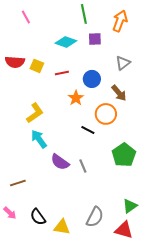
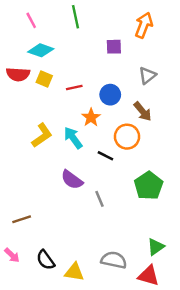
green line: (84, 14) -> (75, 17), moved
cyan diamond: (66, 42) -> (41, 50), moved
cyan arrow: (39, 139) -> (73, 138), moved
purple semicircle: (60, 162) -> (72, 180), moved
gray semicircle: (95, 217) -> (114, 260), turned -105

